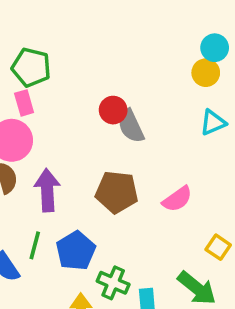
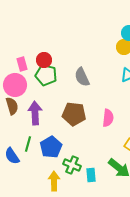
green pentagon: (31, 67) -> (46, 75), moved
red circle: (113, 110) -> (44, 60), moved
pink semicircle: (177, 199) -> (108, 118), turned -48

